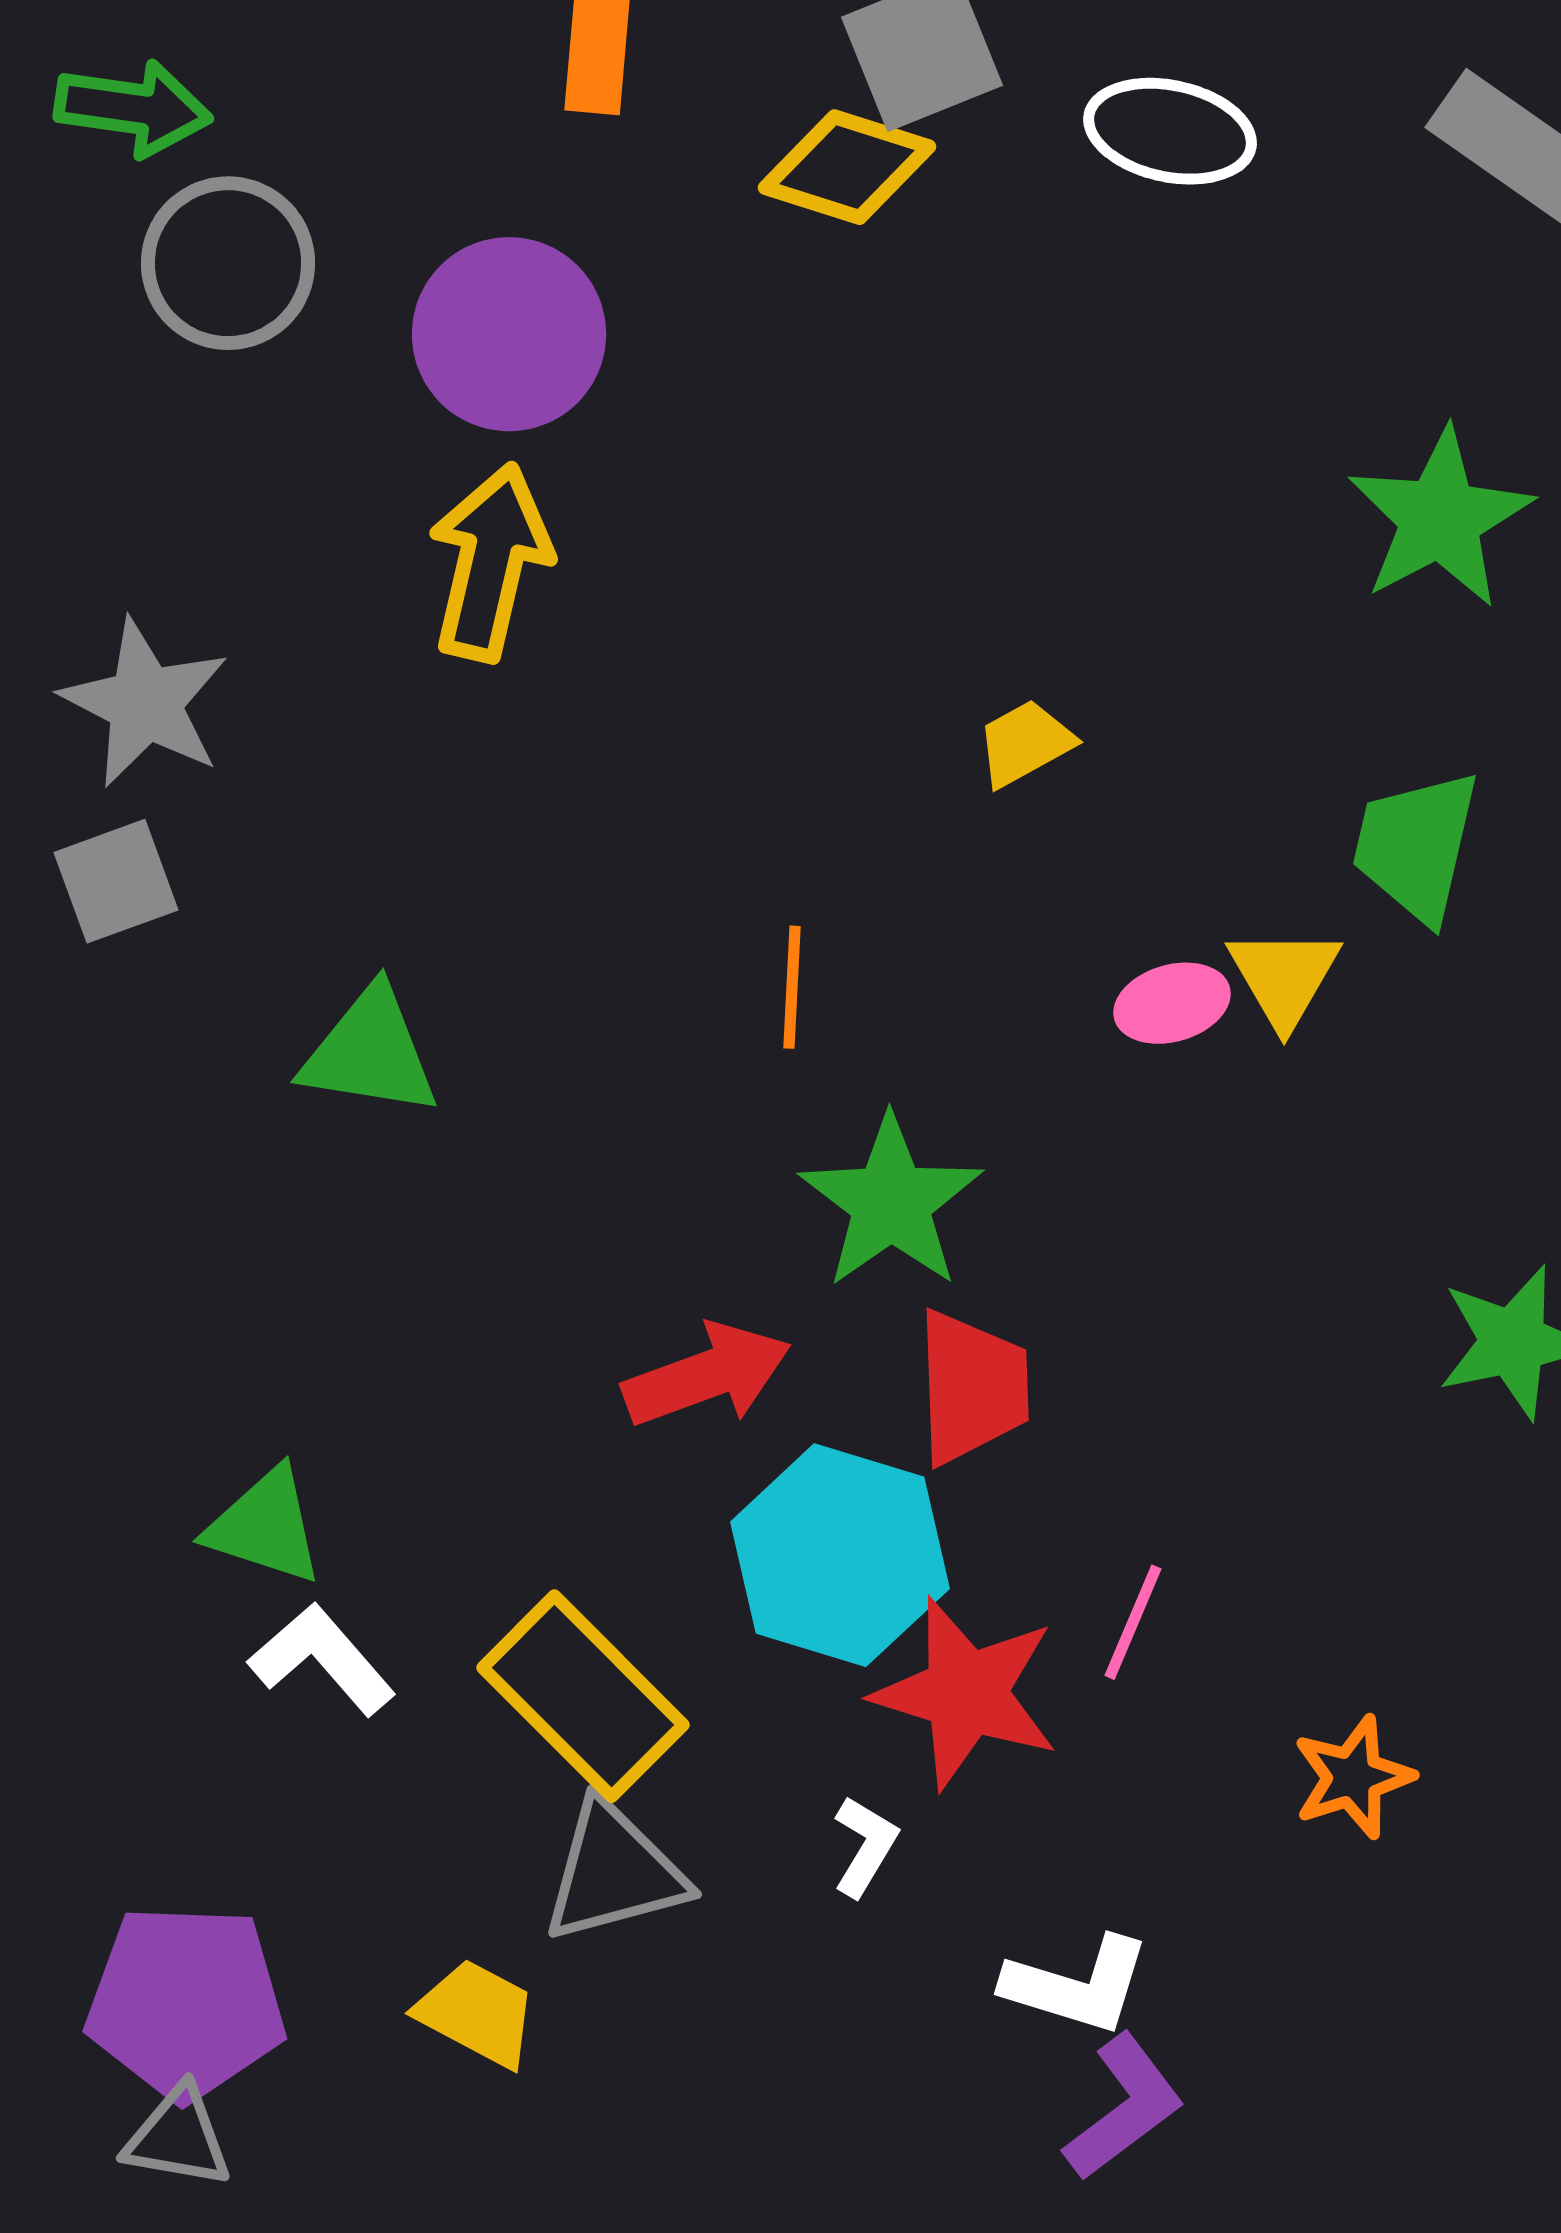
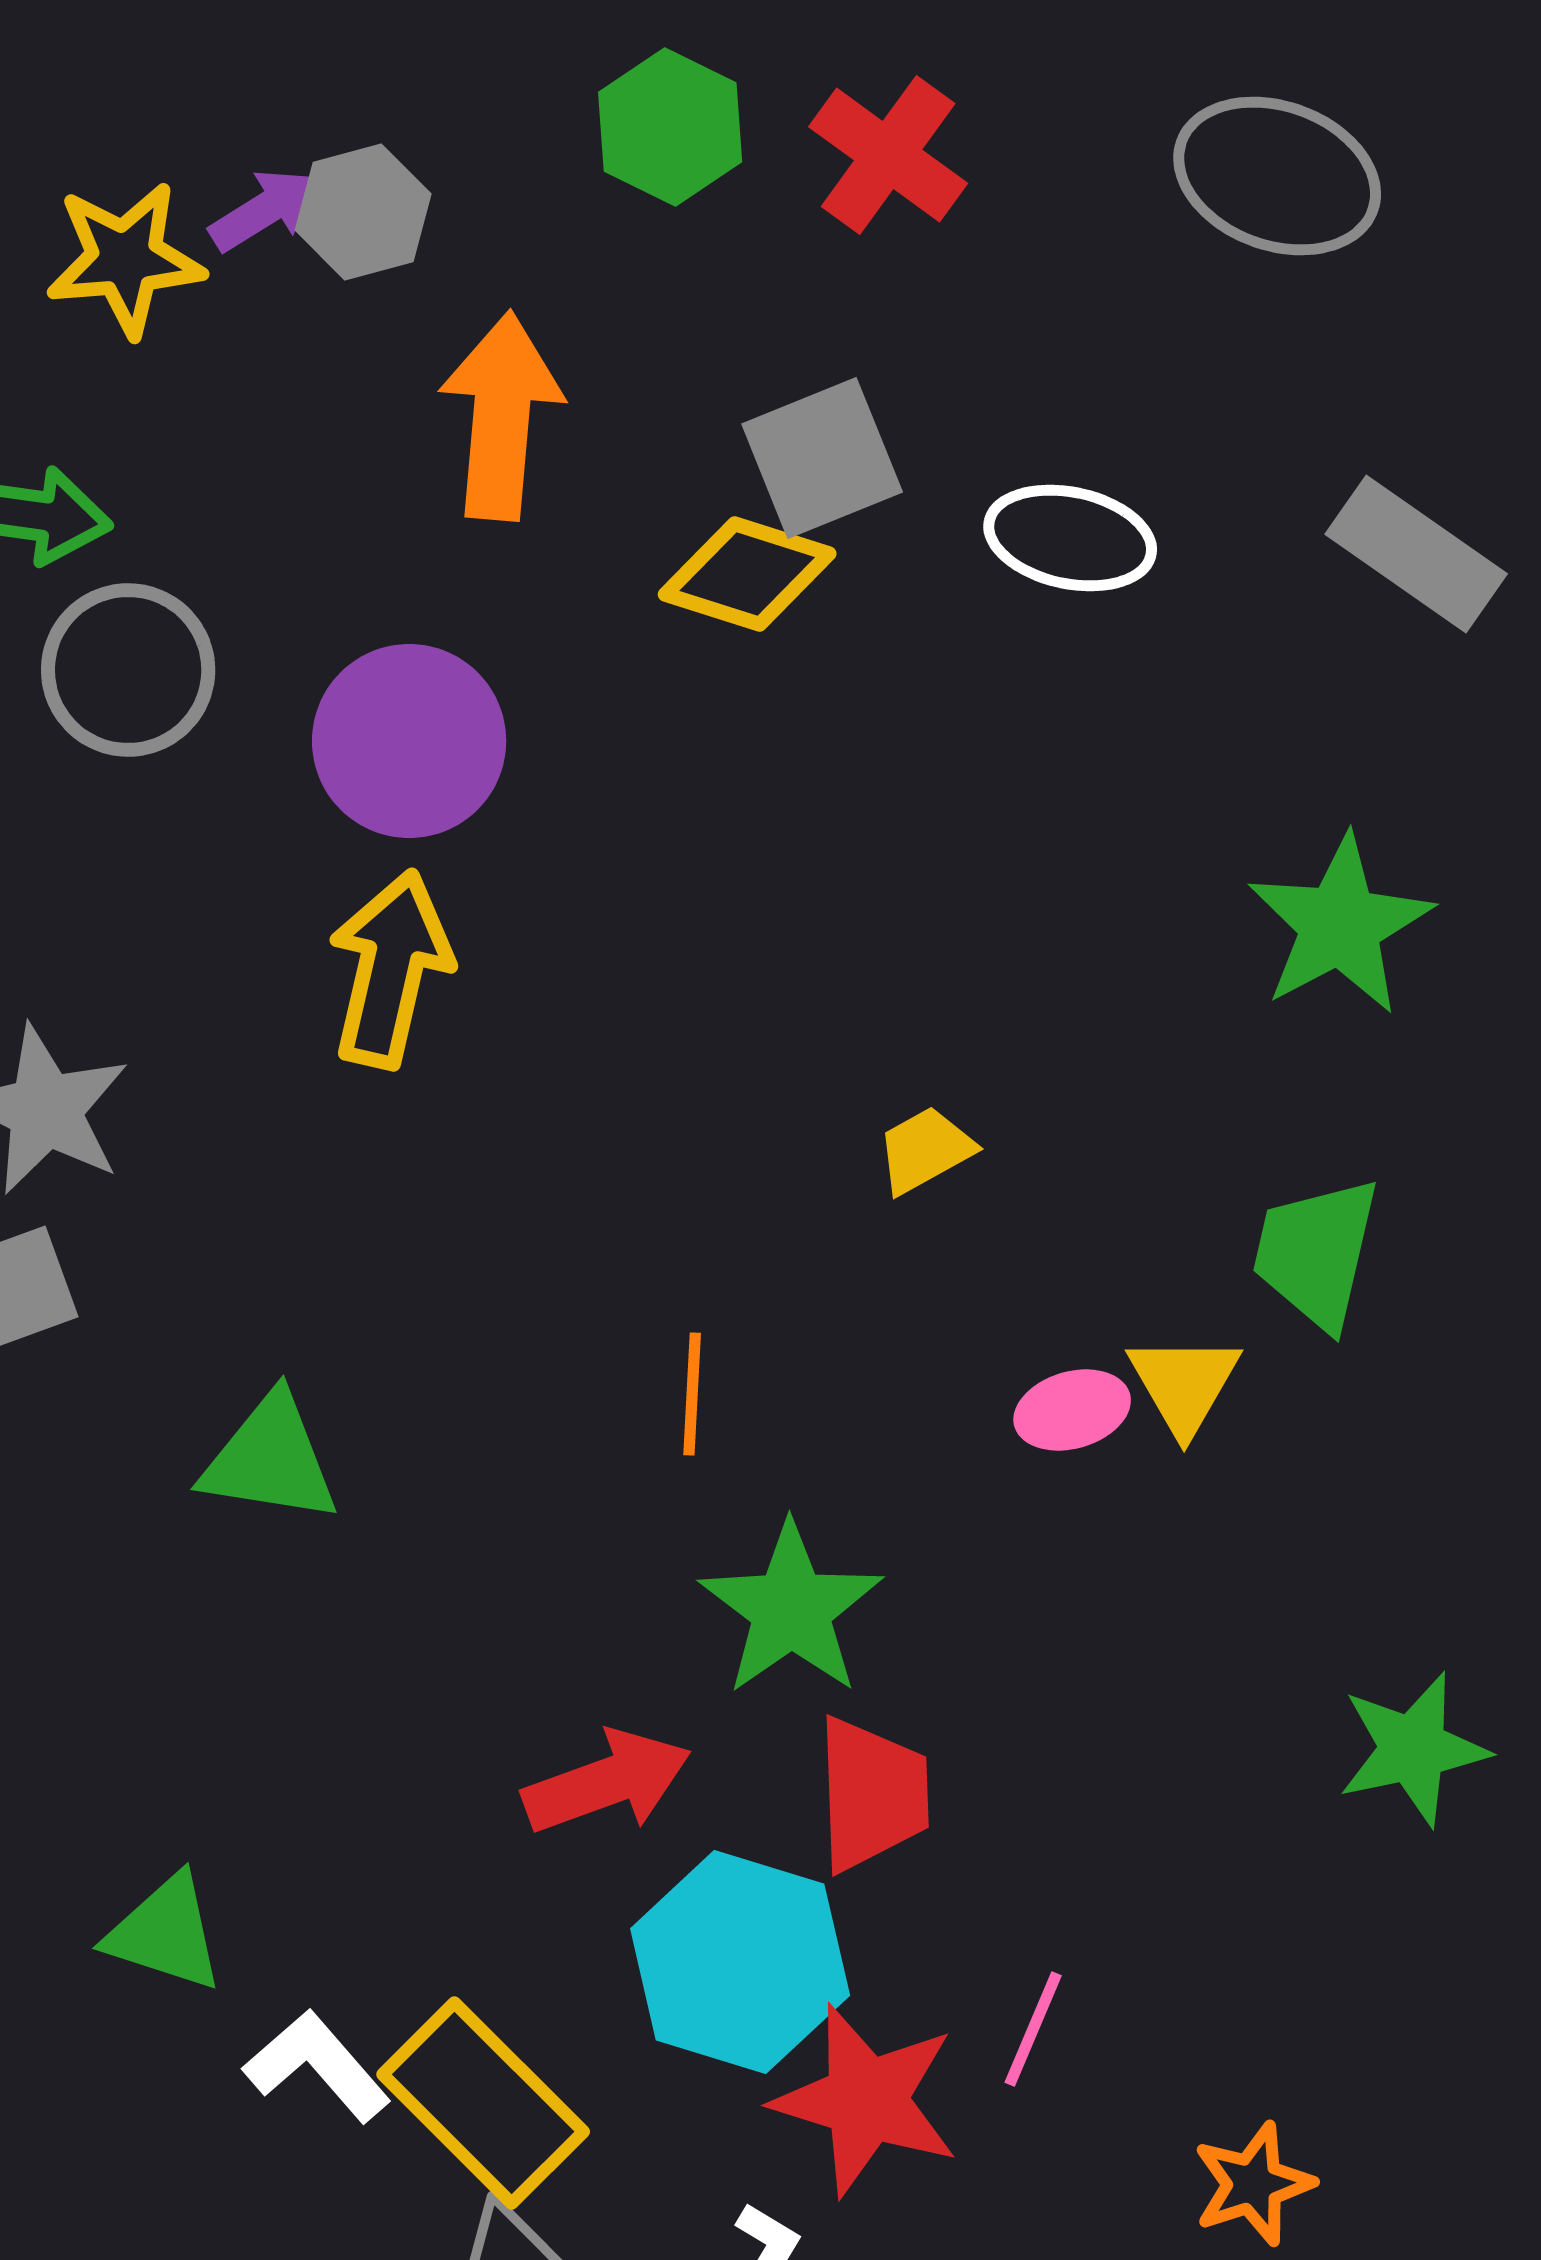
white L-shape: (322, 1659) -> (317, 2066), moved

